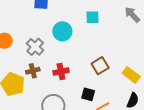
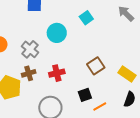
cyan square: (93, 17) -> (86, 18), turned -32
black square: (88, 94) -> (85, 95), turned -32

